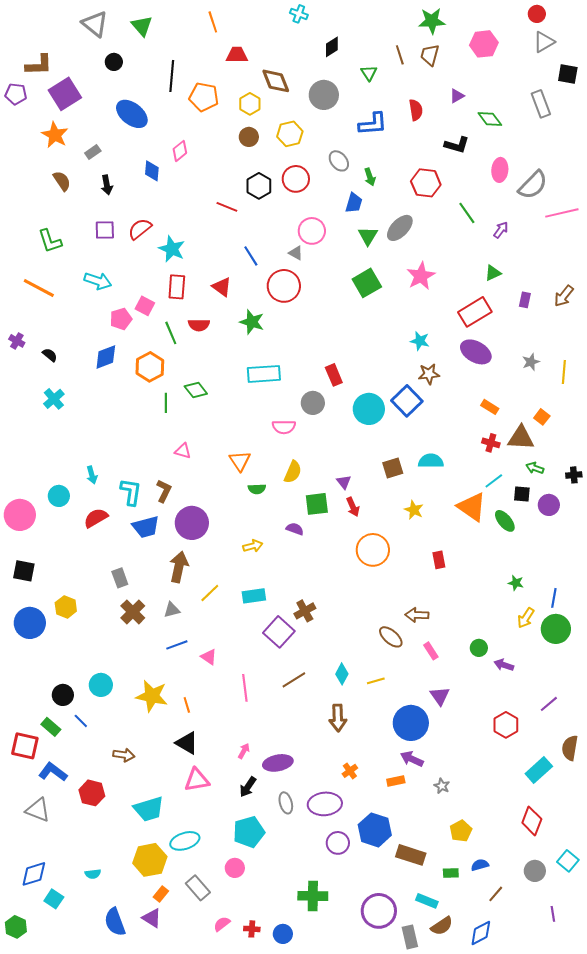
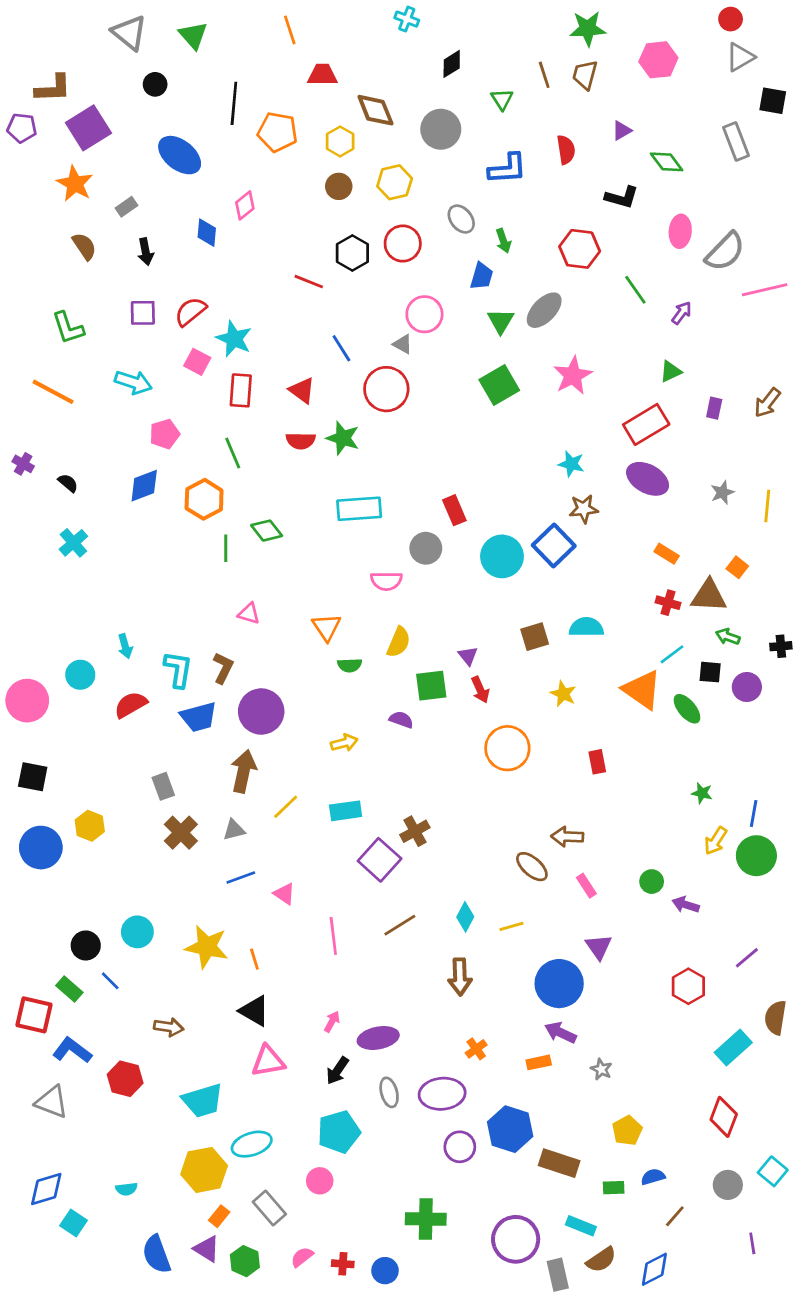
pink square: (145, 306) -> (197, 362), moved
red semicircle: (199, 325) -> (301, 441), moved
green hexagon: (16, 927) -> (245, 1261), moved

